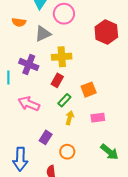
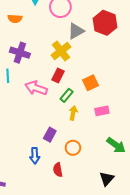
gray triangle: (43, 34) -> (76, 31), moved
yellow cross: (62, 57) -> (61, 51), turned -30
purple cross: (29, 64) -> (20, 53), moved
pink arrow: (29, 104) -> (36, 88), moved
blue arrow: (20, 159) -> (35, 156), moved, size x0.7

